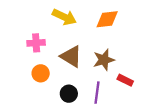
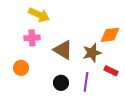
yellow arrow: (64, 17) -> (39, 15), moved
orange diamond: (107, 19) -> (110, 35), moved
orange circle: (41, 73) -> (21, 68), moved

